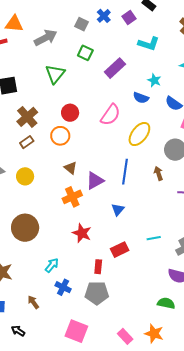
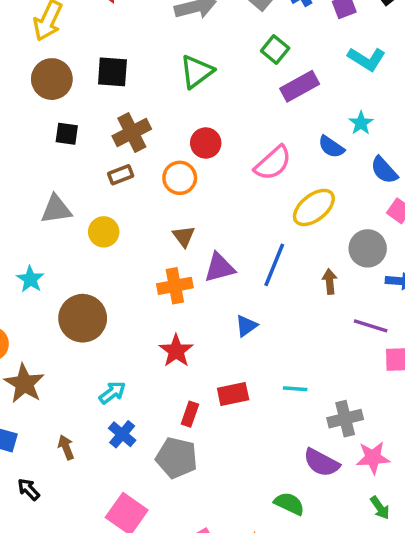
green square: (85, 53) -> (275, 49), moved

